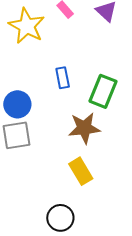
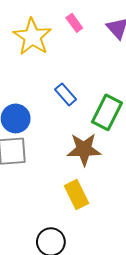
blue rectangle: (63, 78) -> (66, 94), turned -35

